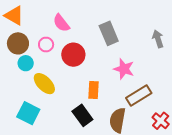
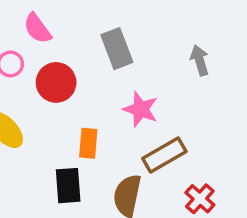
black rectangle: (82, 115) -> (68, 186), turned 30

